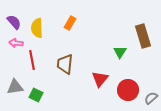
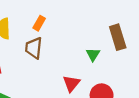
brown trapezoid: (65, 64) -> (34, 48), moved

